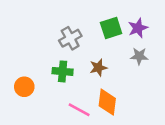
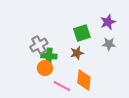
green square: (111, 28) -> (82, 33), moved
gray cross: (70, 38) -> (39, 45), moved
orange circle: (24, 87) -> (45, 68), moved

